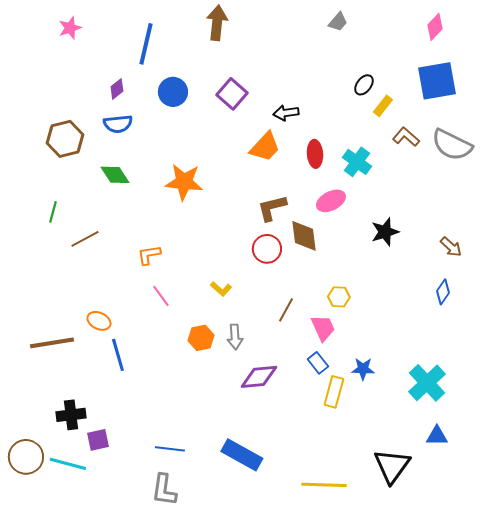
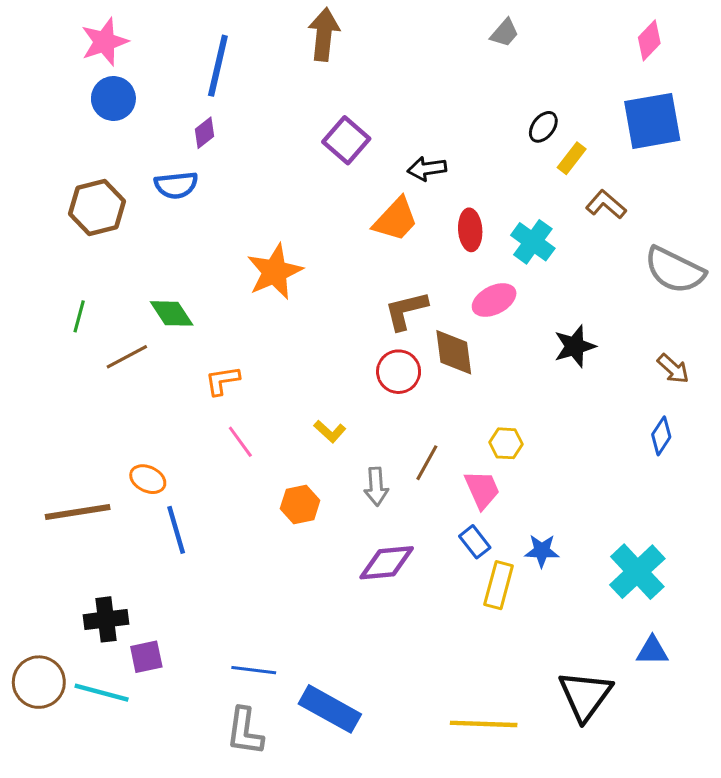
pink star: (70, 28) -> (104, 42), size x1.4
purple diamond: (117, 89) -> (204, 133), moved
blue circle: (173, 92) -> (113, 99), moved
gray semicircle: (452, 145) -> (675, 270), moved
green diamond: (115, 175) -> (172, 313), moved
orange star: (184, 182) -> (275, 272), turned -30
gray arrow: (235, 337) -> (376, 487), moved
blue rectangle: (242, 455) -> (330, 709), moved

